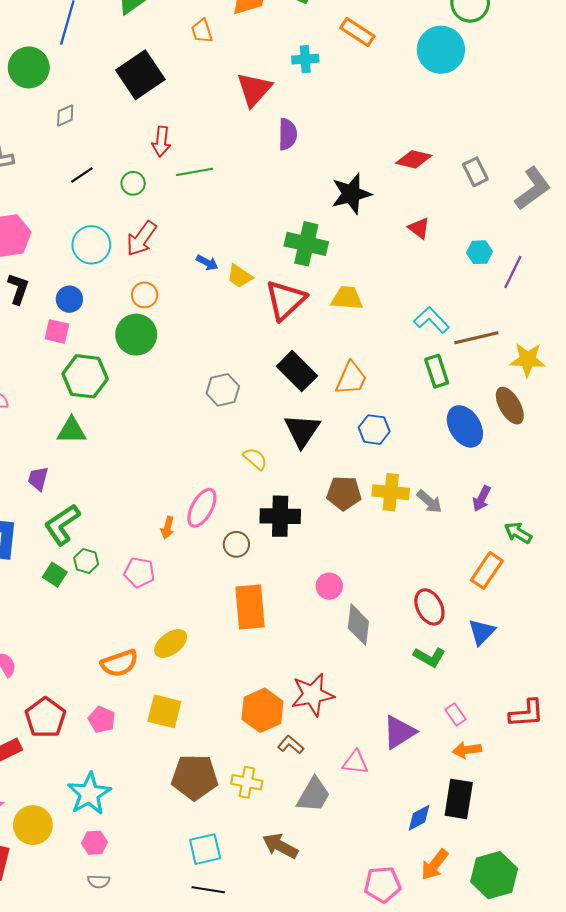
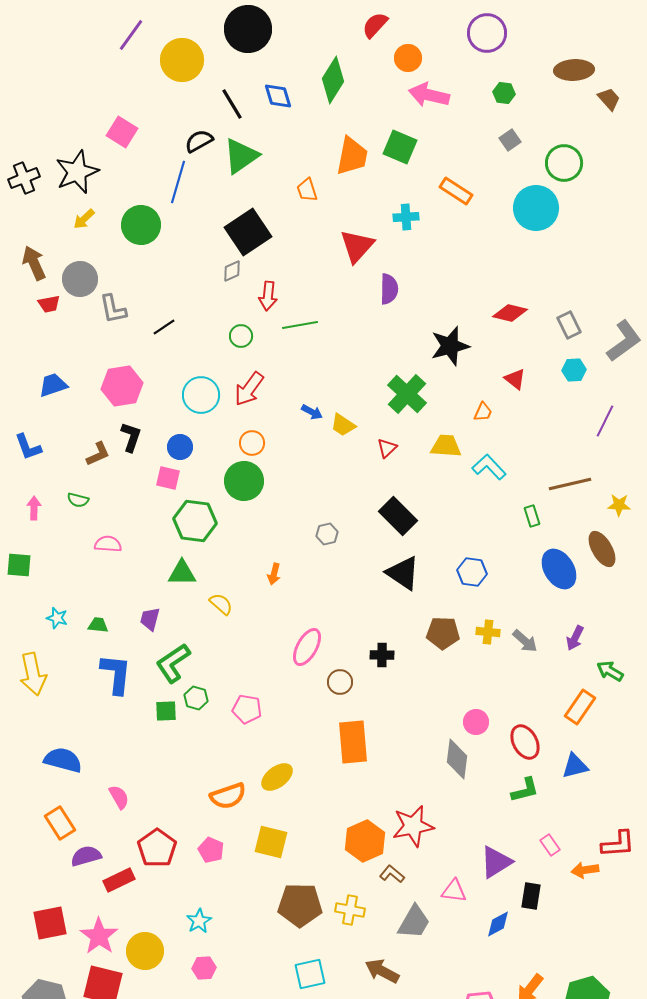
gray diamond: (65, 115) -> (232, 271), moved
black line: (82, 175) -> (164, 327), moved
green cross: (306, 244) -> (407, 394), turned 30
cyan hexagon: (480, 252) -> (574, 370), moved
red triangle: (285, 300) -> (387, 448), size x0.5
cyan L-shape: (432, 320) -> (489, 467), moved
yellow star: (528, 360) -> (619, 505), size x0.7
green rectangle: (437, 371) -> (532, 516), size x0.7
orange trapezoid: (351, 378) -> (483, 412), moved, size x0.6
gray hexagon: (223, 390) -> (327, 534), size x0.7
black triangle: (302, 431) -> (403, 573), turned -30
yellow semicircle: (255, 459) -> (221, 604), moved
yellow cross: (391, 492) -> (488, 632), size x0.7
black cross: (280, 516) -> (382, 655), size x0.6
orange arrow: (168, 528) -> (274, 574), moved
green square: (55, 575) -> (166, 711), turned -35
pink circle: (329, 586) -> (476, 722), moved
blue triangle: (482, 632) -> (575, 766), turned 32
green L-shape: (429, 657) -> (525, 790), turned -44
orange arrow: (467, 750) -> (585, 870), moved
cyan star: (89, 794) -> (199, 921), size x0.6
black rectangle: (459, 799) -> (531, 896), moved, size x0.7
blue diamond: (419, 818) -> (498, 924), moved

